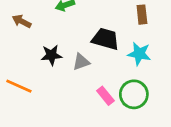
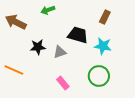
brown rectangle: (142, 15) -> (105, 17), turned 32
brown arrow: (22, 21) -> (16, 22), size x1.5
pink rectangle: (105, 96) -> (63, 83), moved

